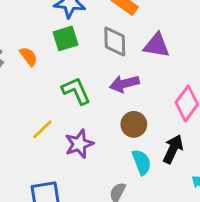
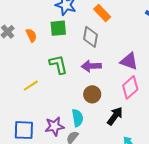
purple triangle: (157, 45) -> (129, 61), moved
purple star: (79, 144) -> (54, 126), moved
cyan semicircle: (142, 162) -> (78, 118), moved

